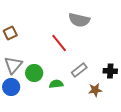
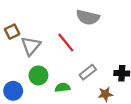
gray triangle: (13, 65) -> (31, 46), moved

